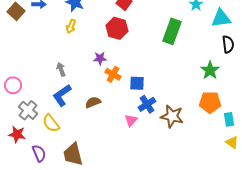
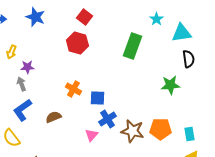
yellow arrow: (71, 26) -> (11, 52), moved
purple star: (100, 58) -> (27, 67), moved
green star: (210, 70) -> (170, 85), turned 30
orange pentagon: (210, 102) -> (160, 129), moved

